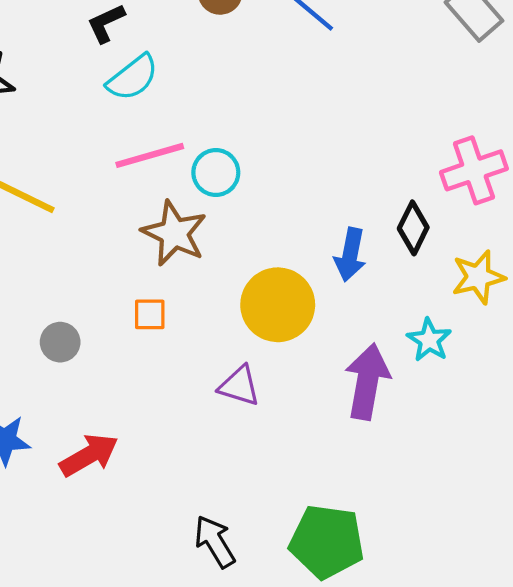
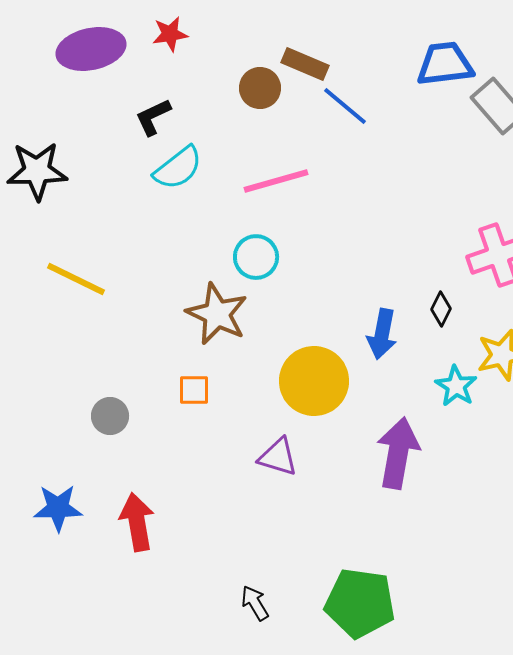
pink line: (150, 155) -> (276, 181), moved
black diamond: (413, 228) -> (441, 309), size x0.7
cyan star: (429, 340) -> (456, 386), moved
red arrow: (89, 455) -> (137, 522), turned -70
black arrow: (215, 542) -> (255, 603), size x0.7

